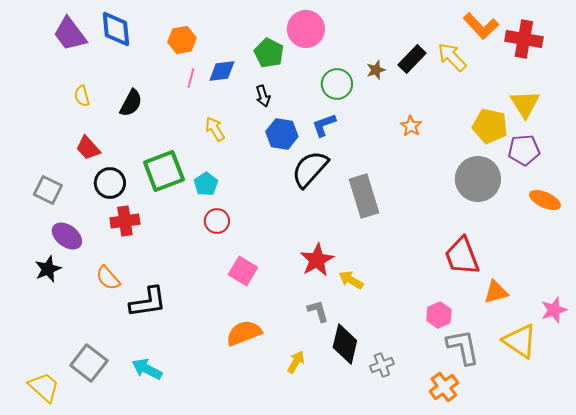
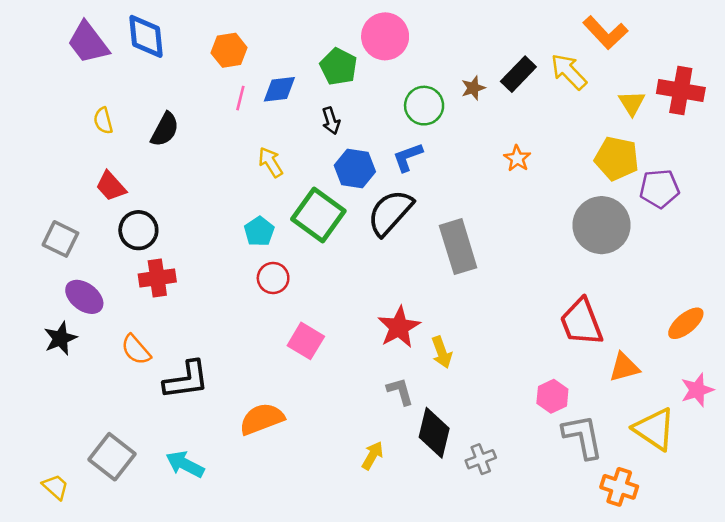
red cross: (524, 39) -> (681, 90), moved
yellow triangle: (525, 104) -> (632, 103), moved, size x0.7
green square: (164, 171) -> (318, 215), moved, turned -33
orange ellipse: (545, 200) -> (686, 323), moved, turned -64
yellow arrow: (351, 280) -> (442, 352), turned -140
orange semicircle: (244, 333) -> (262, 419), moved
yellow trapezoid: (44, 387) -> (55, 487), size x0.7
orange cross: (444, 387) -> (619, 487), moved, turned -36

